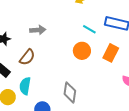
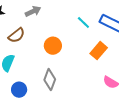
gray arrow: (38, 30) -> (33, 11), turned -35
orange circle: (82, 51) -> (53, 46), moved

